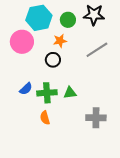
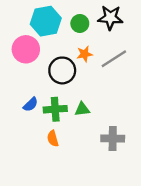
orange star: (60, 41) -> (85, 54), moved
black circle: (53, 60) -> (62, 70), size x1.5

